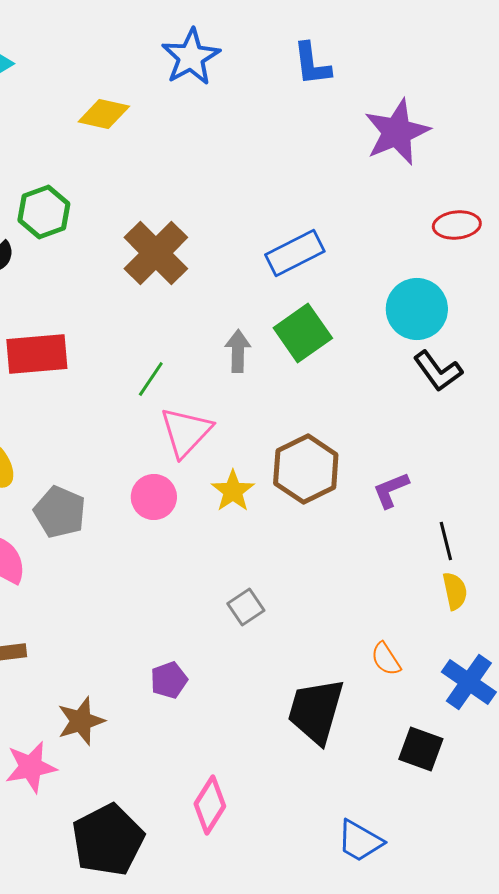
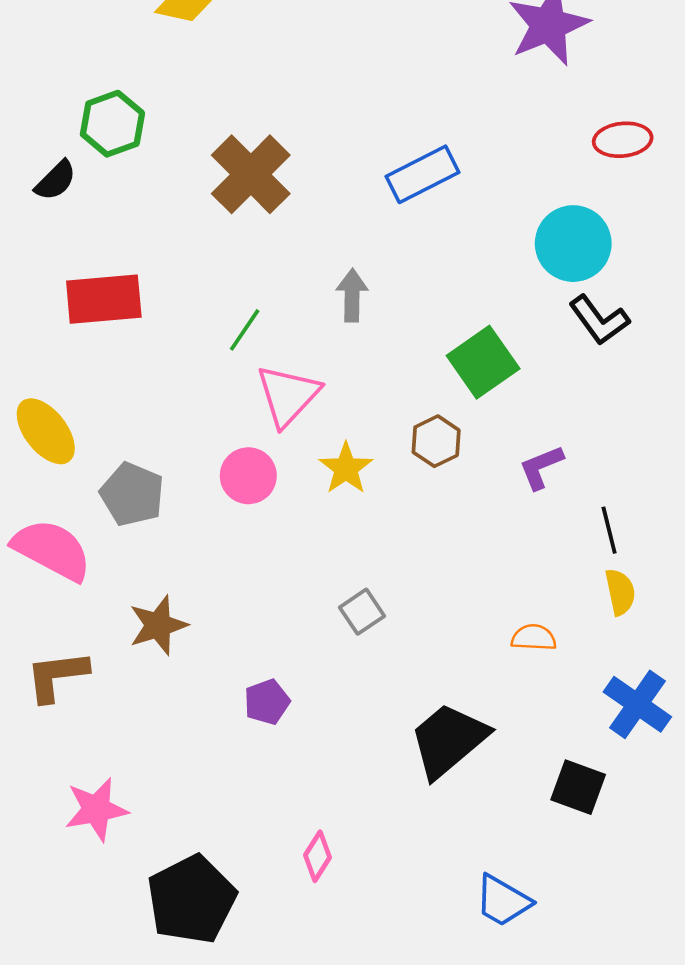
green square: (303, 333) -> (483, 362), moved
brown hexagon: (306, 469) -> (436, 441), size x0.6
orange semicircle: (386, 659) -> (534, 638), moved, turned 126
black trapezoid: (316, 711) -> (448, 740), turned 34
brown star: (81, 721) -> (158, 625), moved
pink diamond: (210, 805) -> (317, 856), size x0.7

